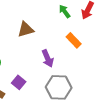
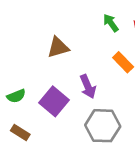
purple square: (19, 82) -> (54, 101), moved, size x1.5

